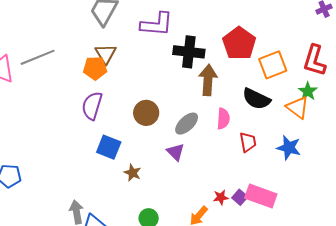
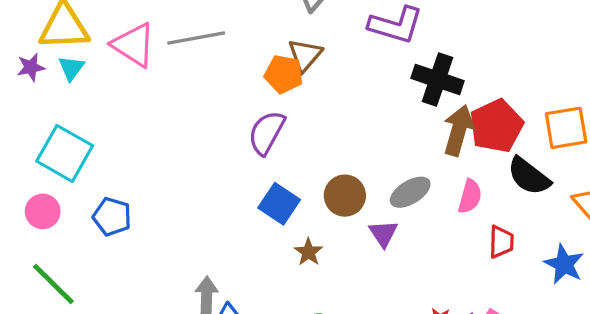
red pentagon: (239, 43) -> (496, 126), moved
brown circle: (146, 113) -> (345, 196), moved

